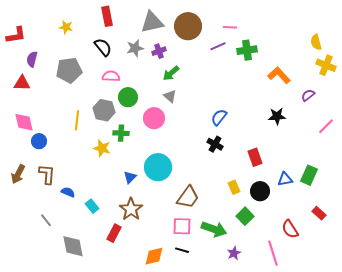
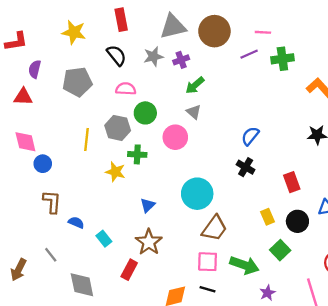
yellow star: (66, 27) -> (74, 32), size x1.5
cyan circle: (158, 167) -> (197, 194), moved
brown arrow: (18, 174) -> (19, 270), moved

